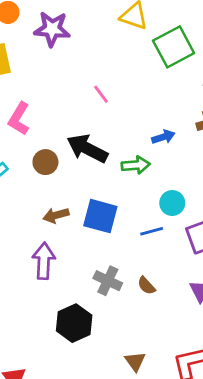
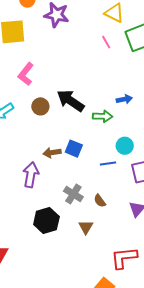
pink line: (101, 94) -> (106, 42), moved
brown arrow: (56, 215) -> (52, 153), moved
blue square: (100, 216) -> (74, 149), size x0.7
brown triangle: (135, 361) -> (86, 227), moved

